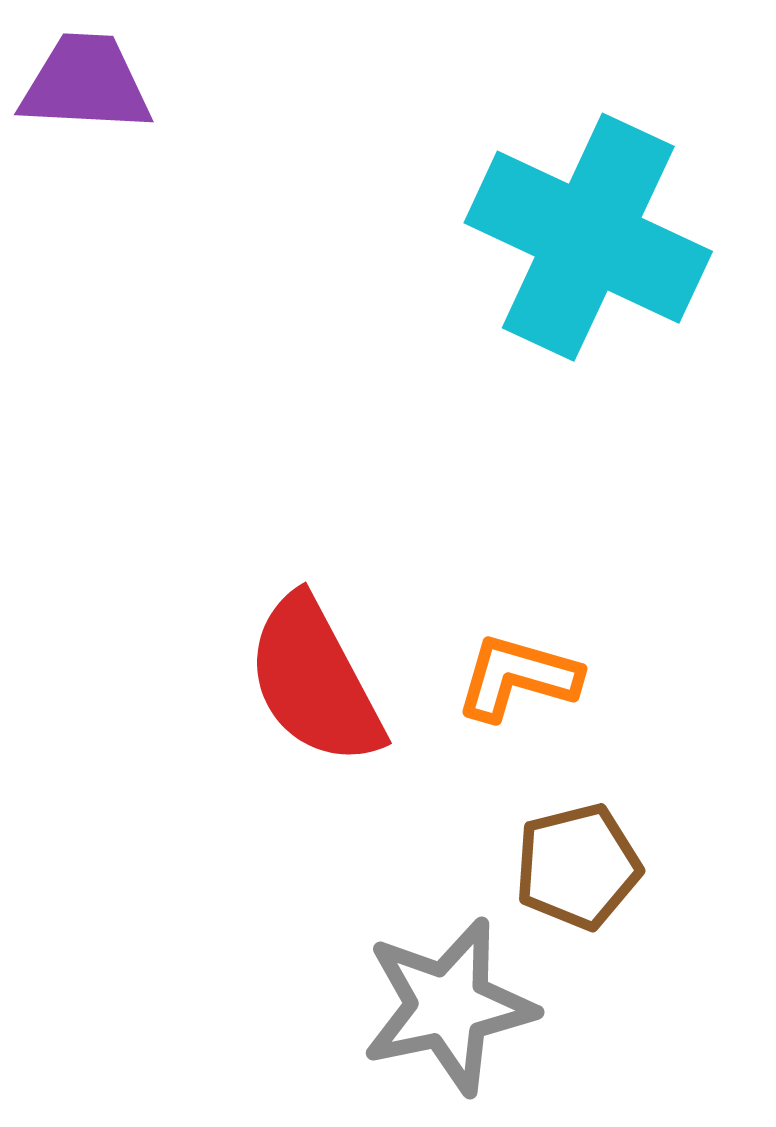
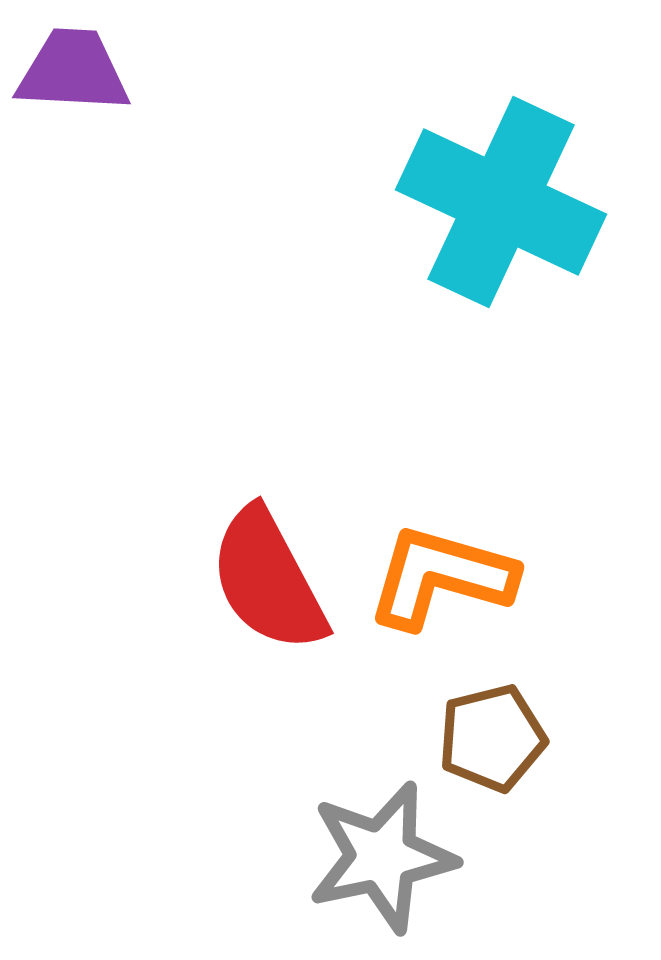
orange L-shape: (518, 677) -> (441, 577), size x1.4

